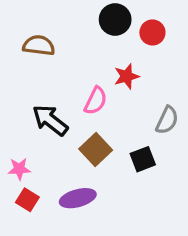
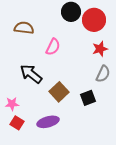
red circle: (152, 32) -> (94, 20), size x1.5
red star: (126, 76) -> (100, 49), moved
pink semicircle: (96, 101) -> (53, 47), moved

